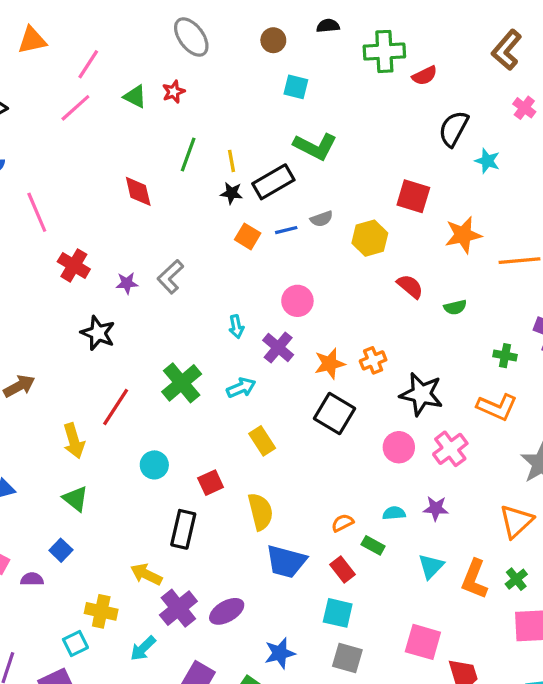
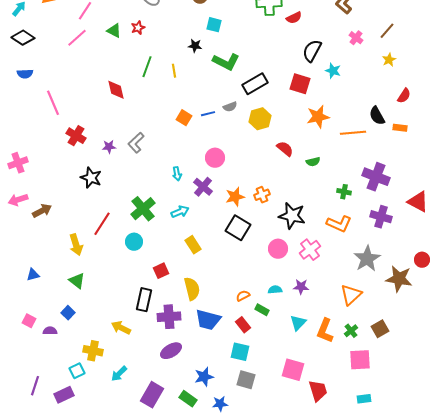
black rectangle: (273, 182) -> (255, 84), moved
black star: (232, 193) -> (195, 46), moved
red square: (413, 196) -> (300, 84), moved
cyan circle: (154, 465) -> (134, 242), moved
purple cross: (178, 608) -> (169, 317), moved, turned 35

